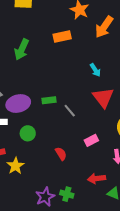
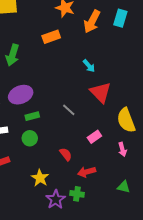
green rectangle: (49, 100) -> (32, 116), moved
purple ellipse: (18, 103) -> (21, 95), moved
yellow star: (16, 166) -> (40, 178), moved
red arrow: (97, 179) -> (87, 172), moved

